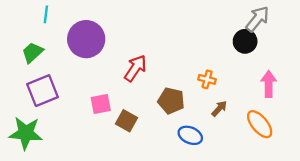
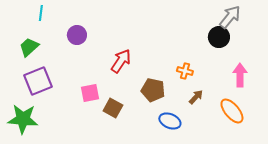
purple circle: (86, 39) -> (77, 35), size x0.6

